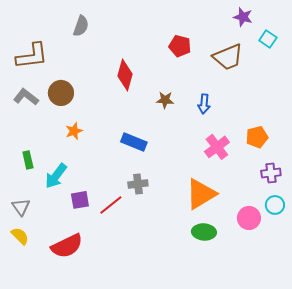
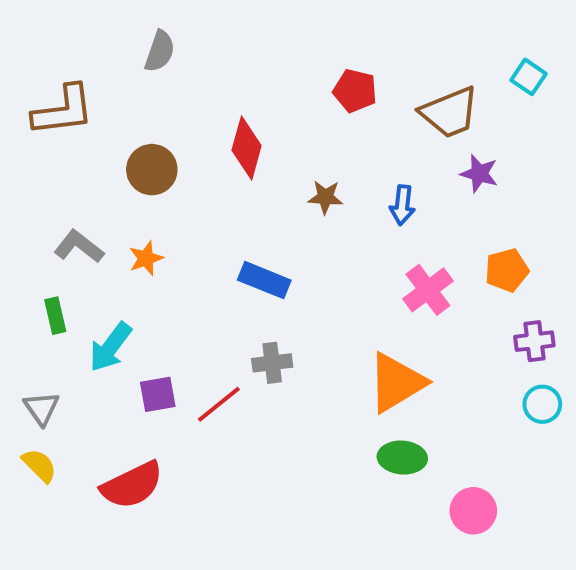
purple star: (243, 17) -> (479, 174), moved
brown circle: (61, 93) -> (152, 170), moved
gray L-shape: (26, 97) -> (79, 247), moved
pink circle: (249, 218) -> (473, 511), moved

